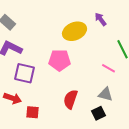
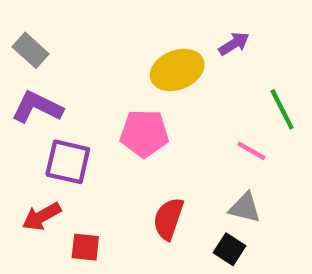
purple arrow: (100, 19) -> (234, 44), turned 96
red arrow: (12, 98) -> (42, 216), turned 132
black square: (98, 113) -> (230, 249), turned -32

